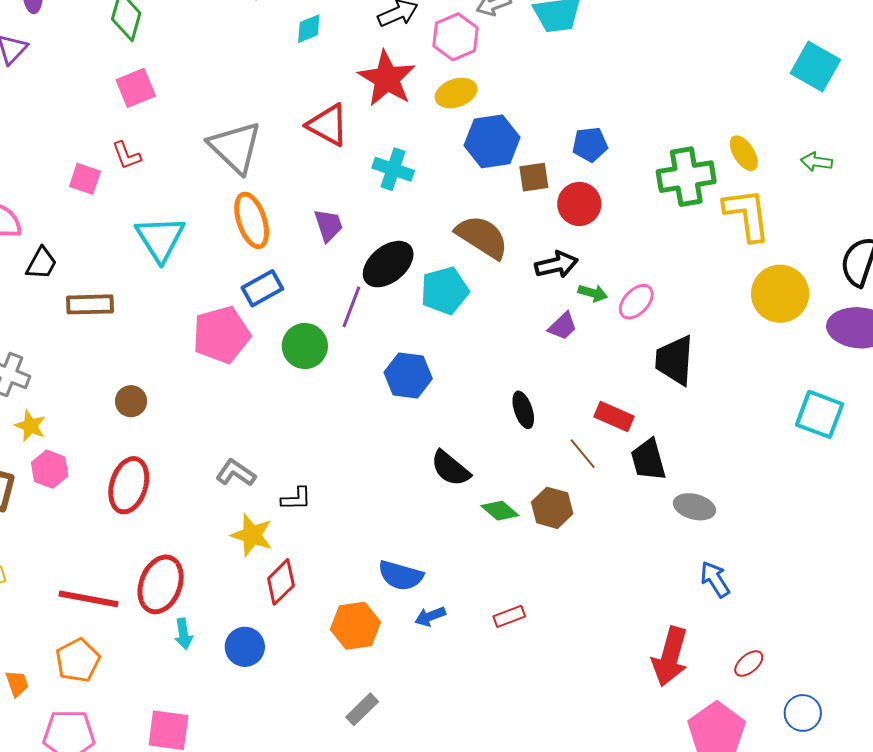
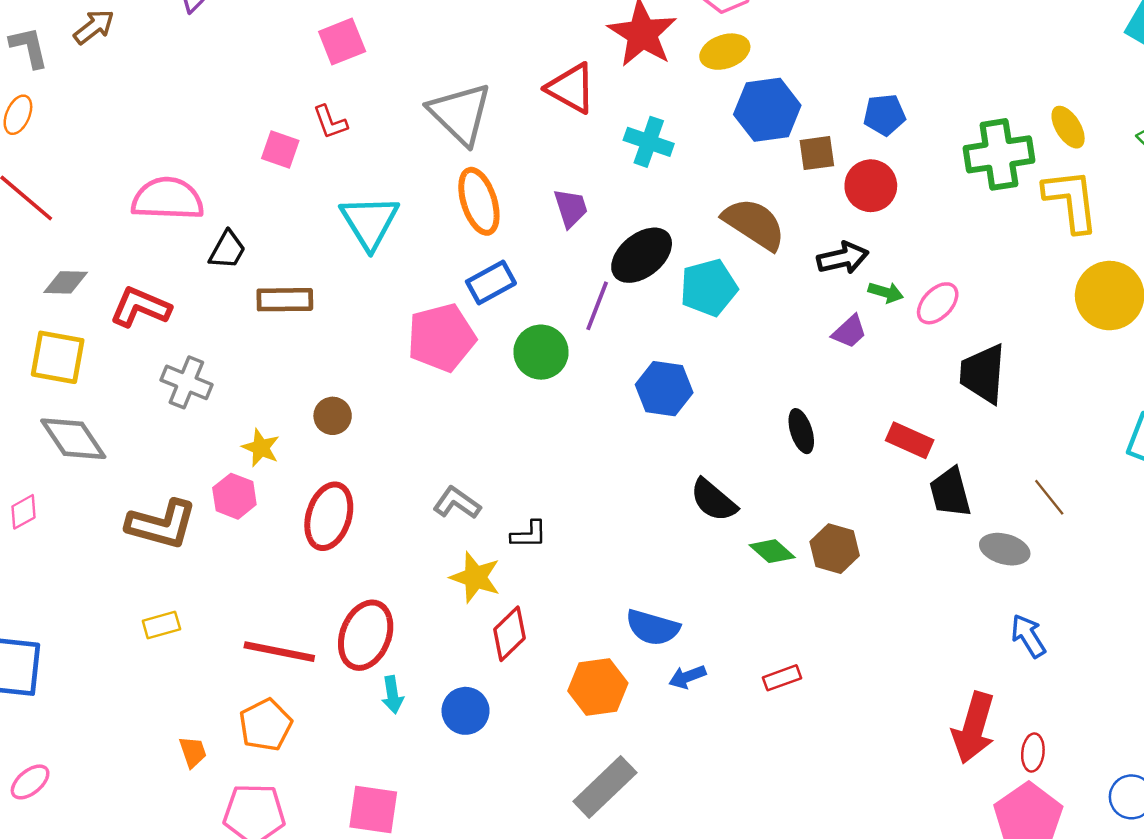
yellow star: (30, 426) -> (261, 448), moved
brown line: (583, 454) -> (1049, 497), moved
red ellipse: (749, 664) -> (1033, 753), moved, turned -44
gray rectangle: (362, 709) -> (605, 787), size x1.6

